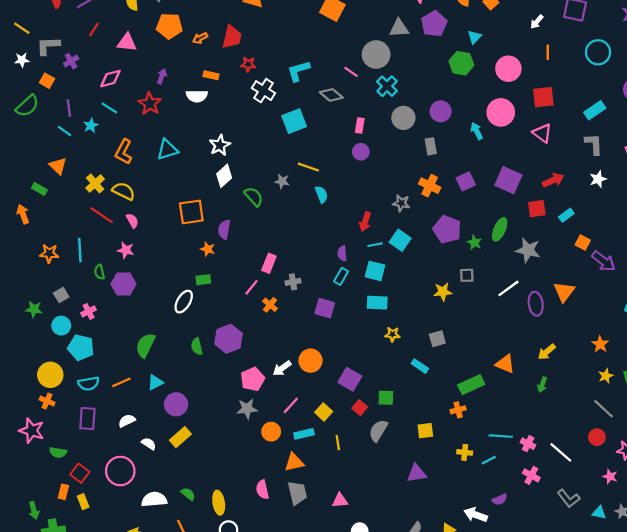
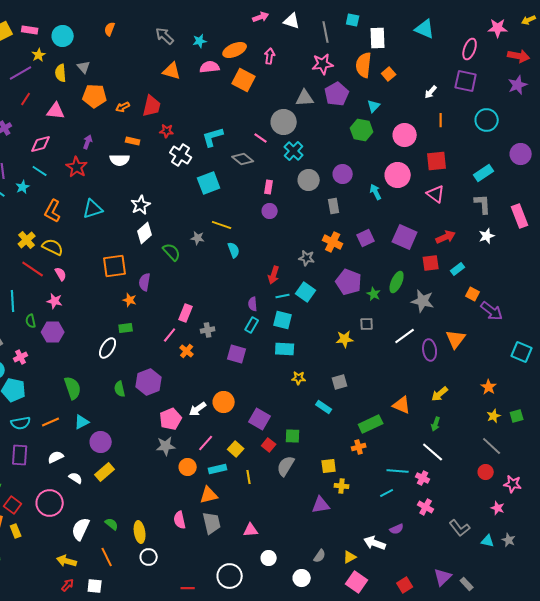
green semicircle: (145, 345) -> (73, 388), turned 135
yellow cross: (465, 452) -> (342, 486), moved
white line: (561, 452) -> (433, 452), moved
white semicircle: (154, 499) -> (81, 529), turned -60

